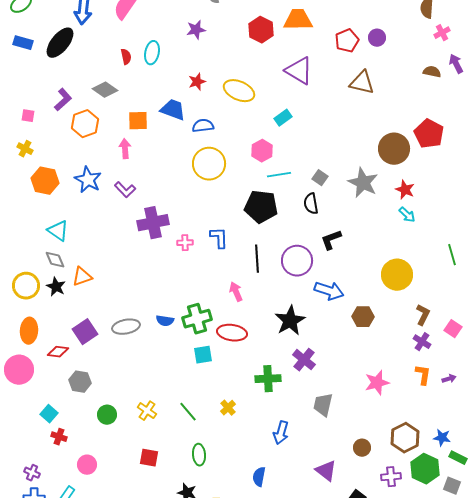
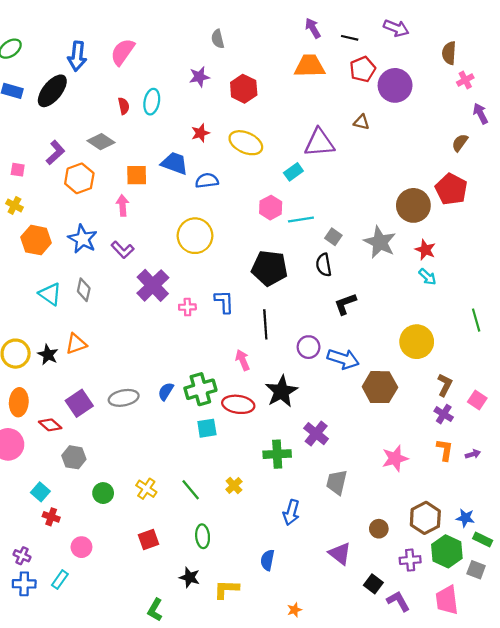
red hexagon: (261, 30) -> (244, 89), moved
purple circle: (377, 38) -> (395, 85), size x1.8
red pentagon: (347, 41) -> (363, 69), moved
purple triangle: (299, 71) -> (319, 143), moved, turned -36
brown semicircle: (432, 72) -> (460, 143), moved, turned -66
brown triangle: (362, 83) -> (362, 122), moved, size x0.6
yellow circle: (209, 164) -> (195, 236), moved
cyan line: (279, 175) -> (301, 219), moved
purple cross: (153, 223) -> (153, 285), turned -32
gray diamond: (55, 260) -> (84, 290), moved, turned 35
purple circle: (297, 261) -> (309, 347), moved, size x0.7
brown hexagon: (363, 317) -> (380, 387), size x1.4
blue semicircle: (165, 321) -> (166, 391), turned 114
black star: (290, 321) -> (281, 391), moved
red diamond: (58, 352) -> (50, 425), turned 35
red square: (149, 458) -> (149, 540), turned -30

